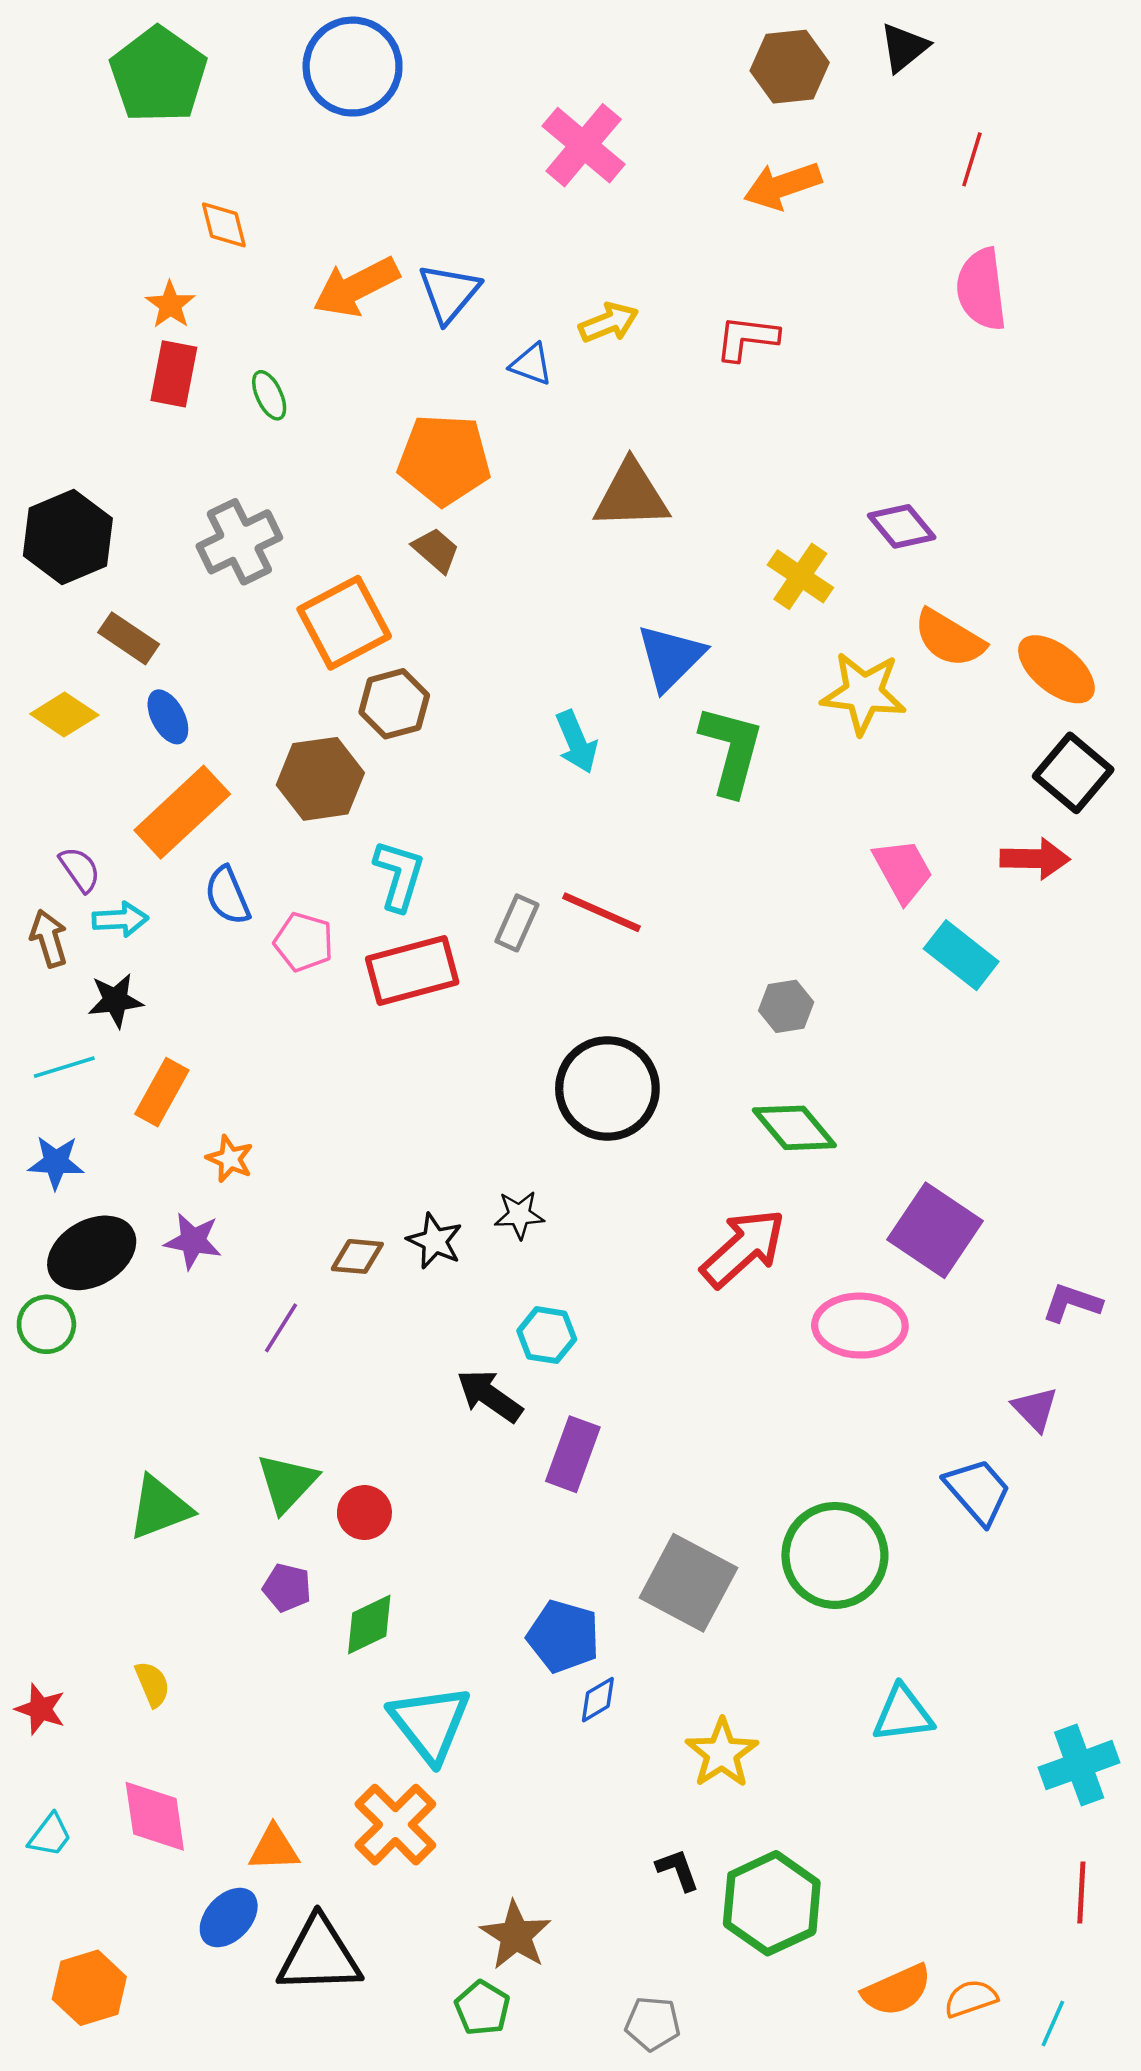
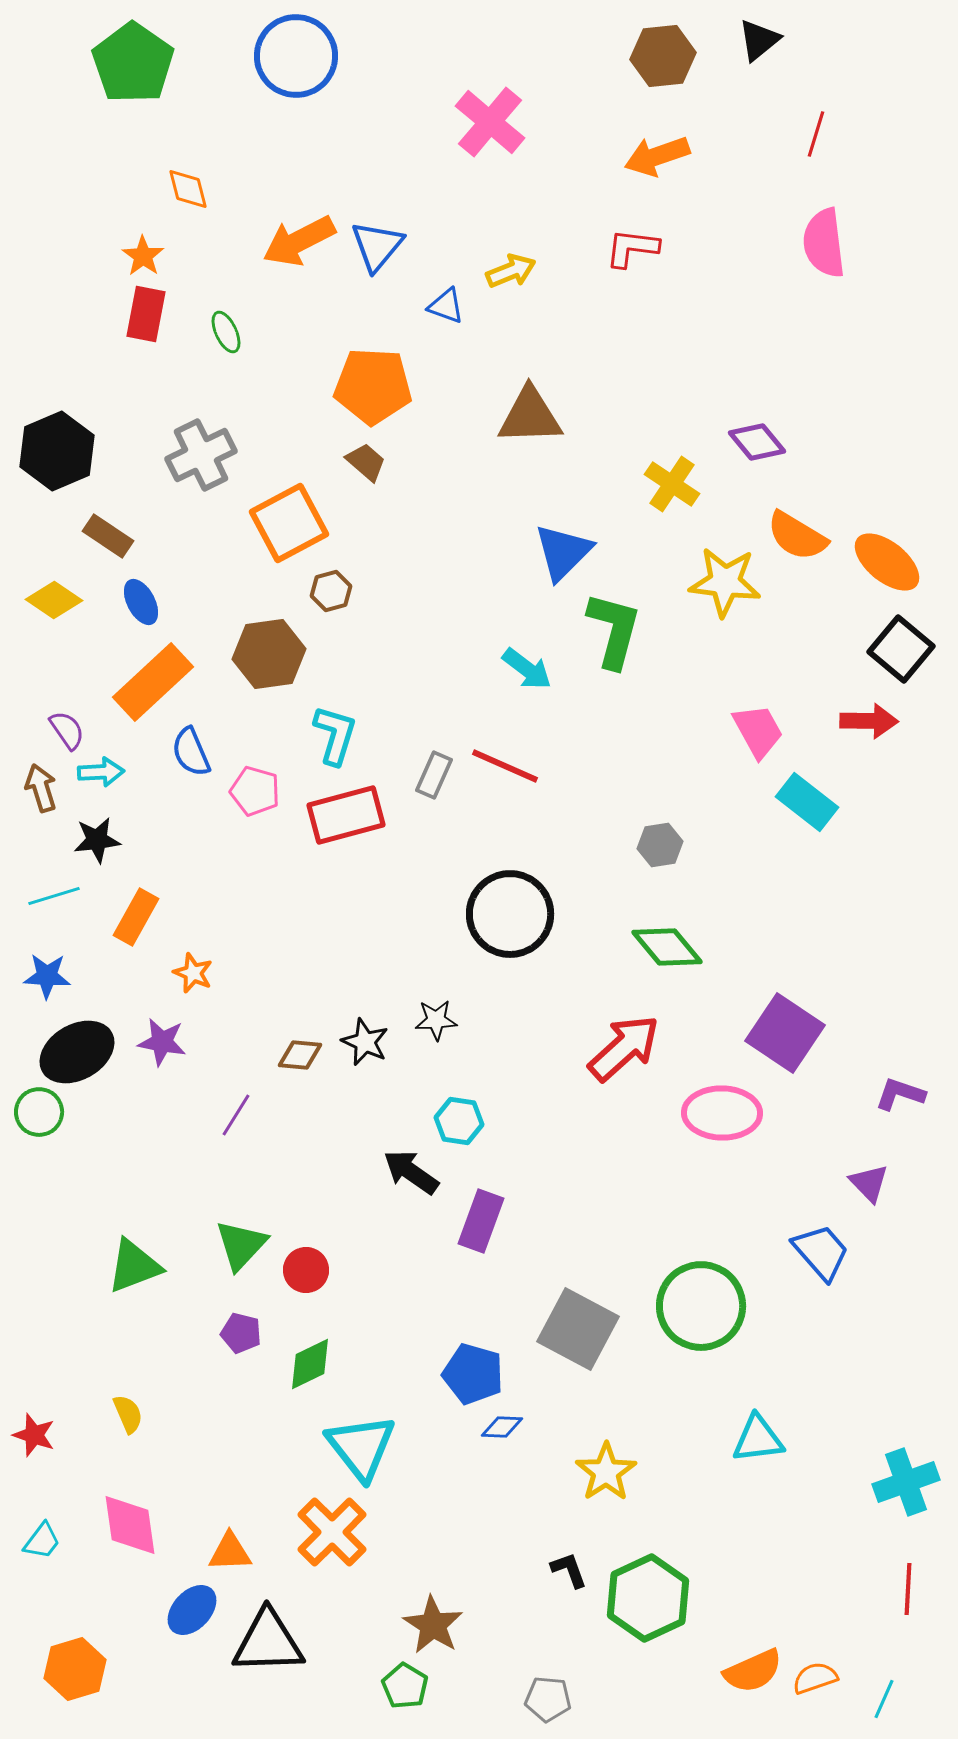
red L-shape: (747, 338) -> (632, 248), moved
brown hexagon: (394, 704) -> (331, 591), size x0.7
cyan arrow: (576, 742) -> (527, 669), moved, turned -30
blue diamond: (598, 1700) -> (502, 1427), turned 33

